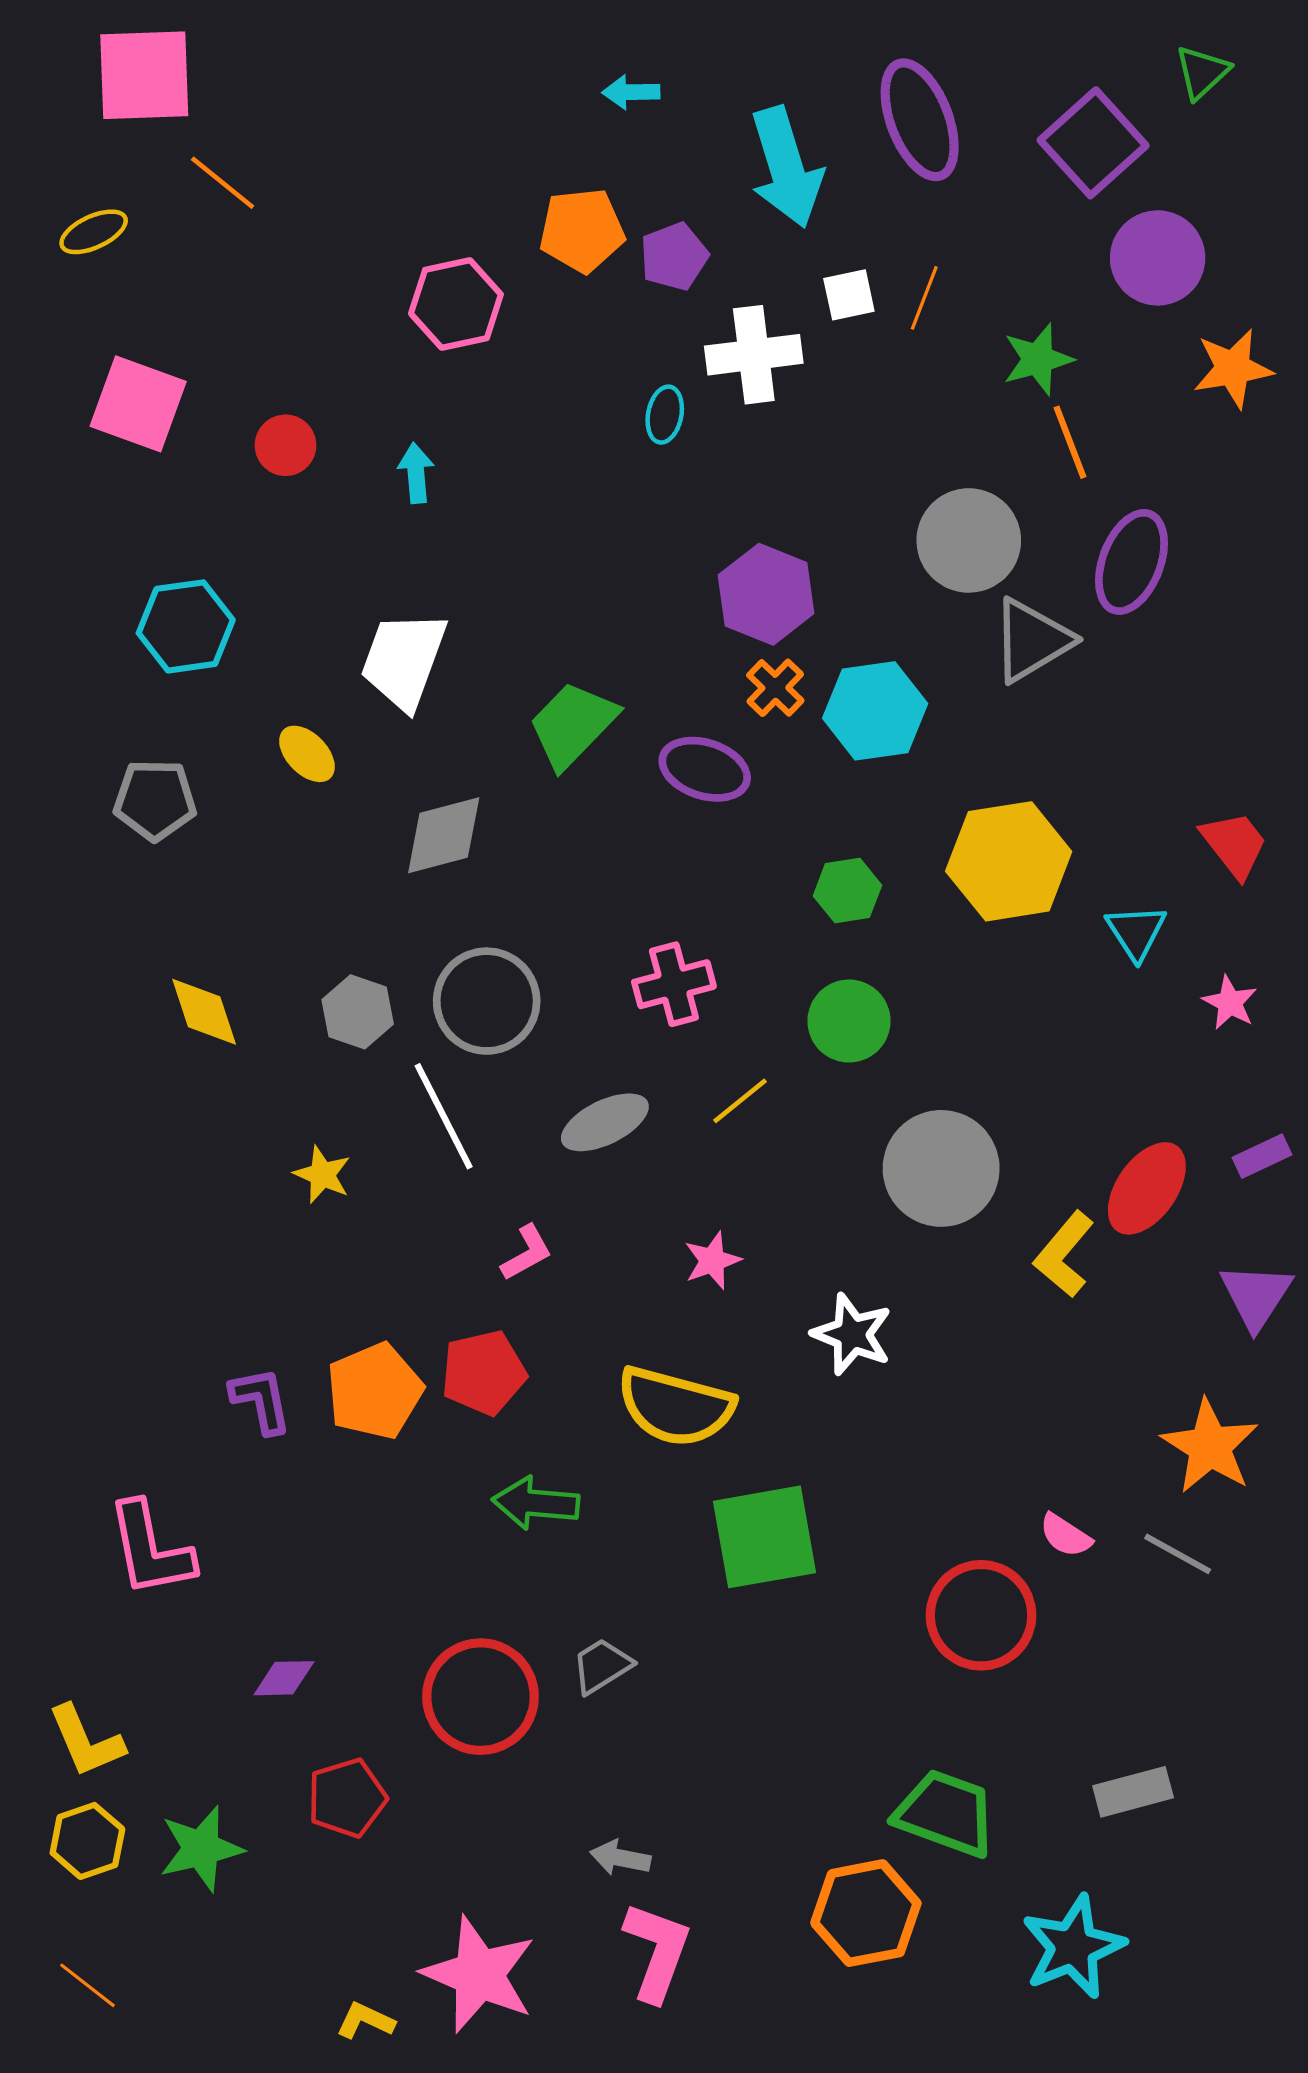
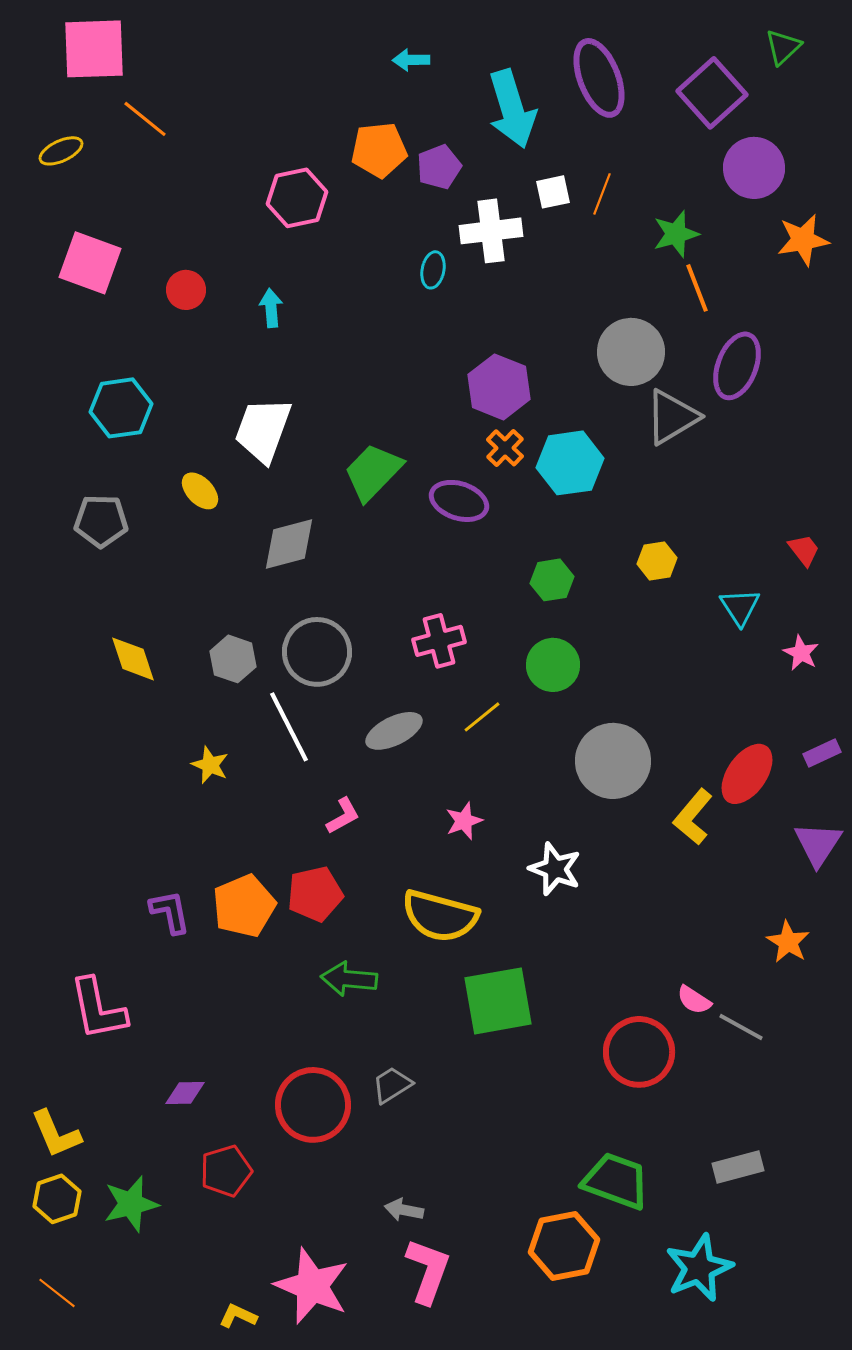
red trapezoid: (1234, 844) -> (804, 550), size x0.7
yellow hexagon: (1009, 861) -> (657, 561), size x0.5
orange star: (1210, 1446) -> (788, 942), size x0.7
gray line: (1178, 1554) -> (741, 1027), moved

